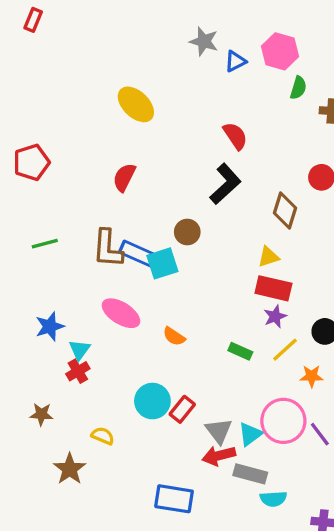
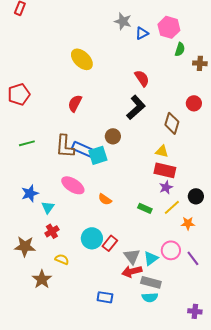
yellow triangle: (268, 257) -> (162, 151), turned 32
red cross: (78, 371) -> (52, 231), moved
brown star: (41, 414) -> (25, 246), size x1.5
pink circle: (283, 421) -> (171, 250), size x0.7
blue rectangle: (174, 499) -> (105, 297), size x0.7
cyan semicircle: (273, 499) -> (150, 297), moved

